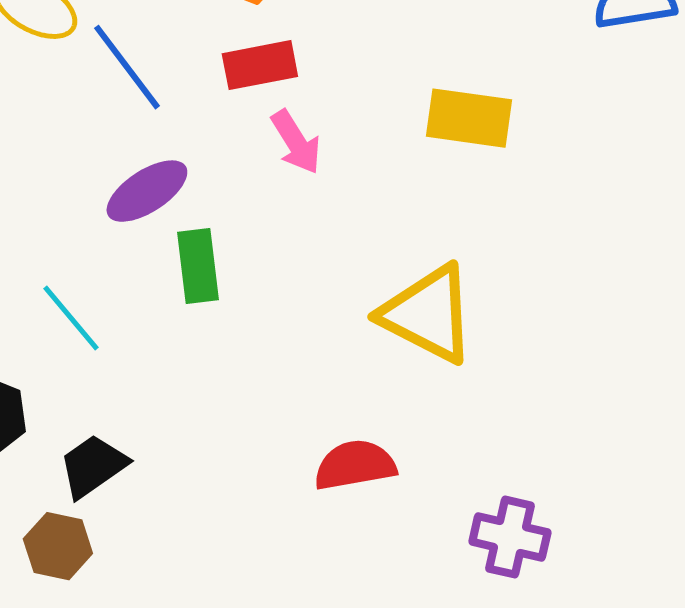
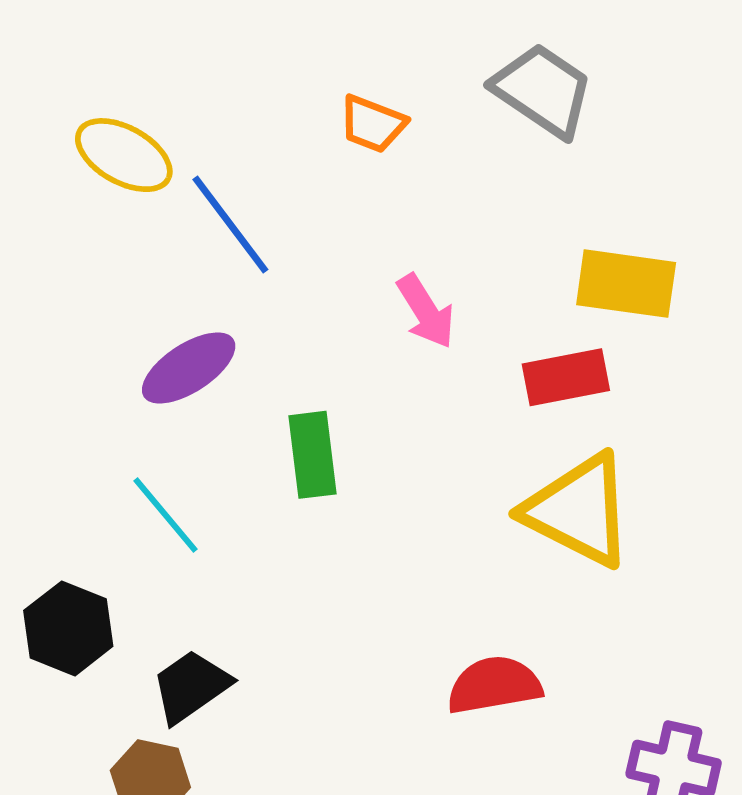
red rectangle: (260, 65) -> (566, 377), moved
purple ellipse: (147, 191) -> (189, 368), moved

